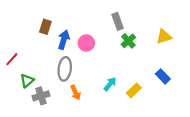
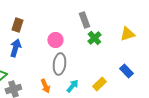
blue arrow: (64, 40) -> (15, 48), moved
gray ellipse: (65, 69) -> (59, 64), moved
cyan arrow: (110, 84) -> (72, 86), moved

